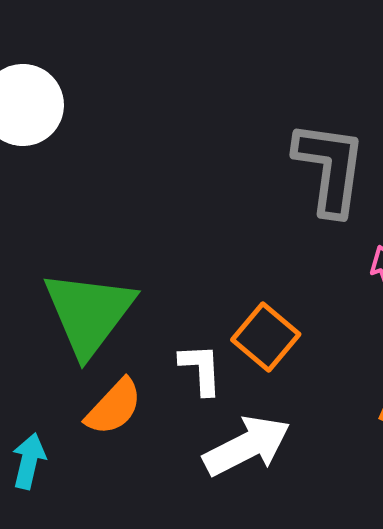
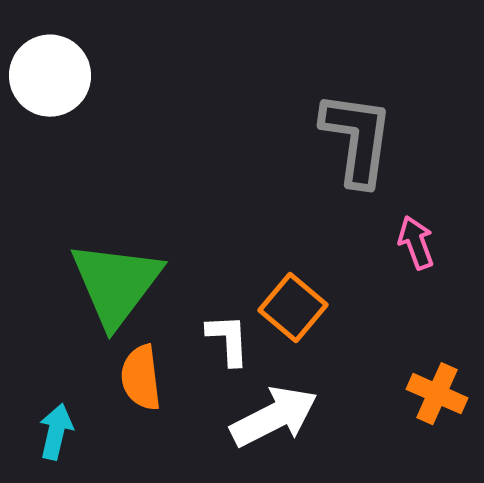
orange semicircle: (114, 407) -> (141, 378), turned 130

